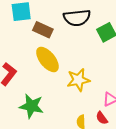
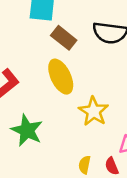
yellow star: (78, 80) -> (94, 111), turned 30

